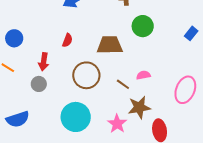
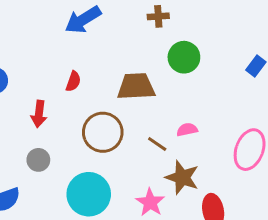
gray circle: (39, 84) -> (38, 160), moved
brown star: (139, 107) -> (182, 177), turned 30

